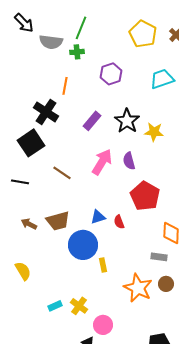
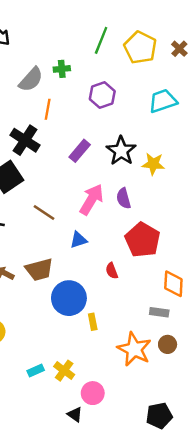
green line: (81, 28) -> (101, 40), moved
gray semicircle: (51, 42) -> (31, 80), moved, turned -55
blue triangle: (98, 217) -> (78, 240), moved

